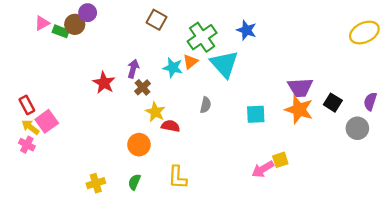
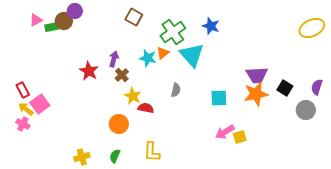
green rectangle: (61, 31) -> (52, 27), turned -32
orange star: (299, 110) -> (256, 94), turned -30
pink arrow: (263, 169) -> (225, 132), moved

